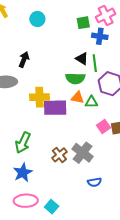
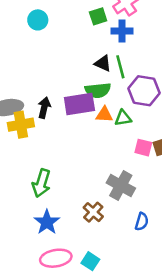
black arrow: (24, 60) -> (44, 108), moved
yellow cross: (40, 97) -> (21, 125), moved
purple rectangle: (55, 108) -> (79, 104), moved
pink square: (103, 126) -> (143, 148), turned -32
brown cross: (59, 155) -> (93, 212), moved
blue semicircle: (94, 182) -> (142, 222), turned -56

